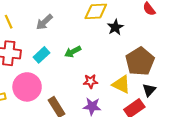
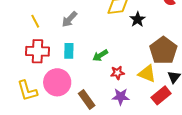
green arrow: (73, 52) -> (100, 55), moved
cyan rectangle: (42, 55) -> (69, 51), turned -42

